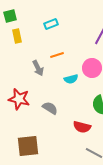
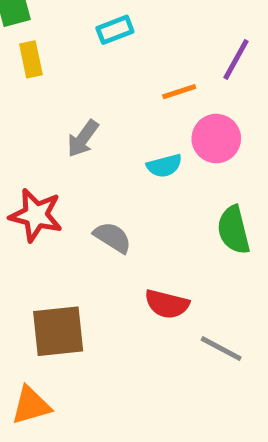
orange line: (57, 55) -> (179, 92), moved
gray arrow: (38, 68) -> (83, 139), turned 63
red semicircle: (82, 127) -> (167, 304), moved

